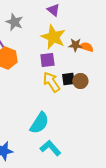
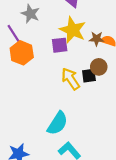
purple square: (47, 60) -> (60, 45), moved
brown circle: (80, 81) -> (99, 67), moved

